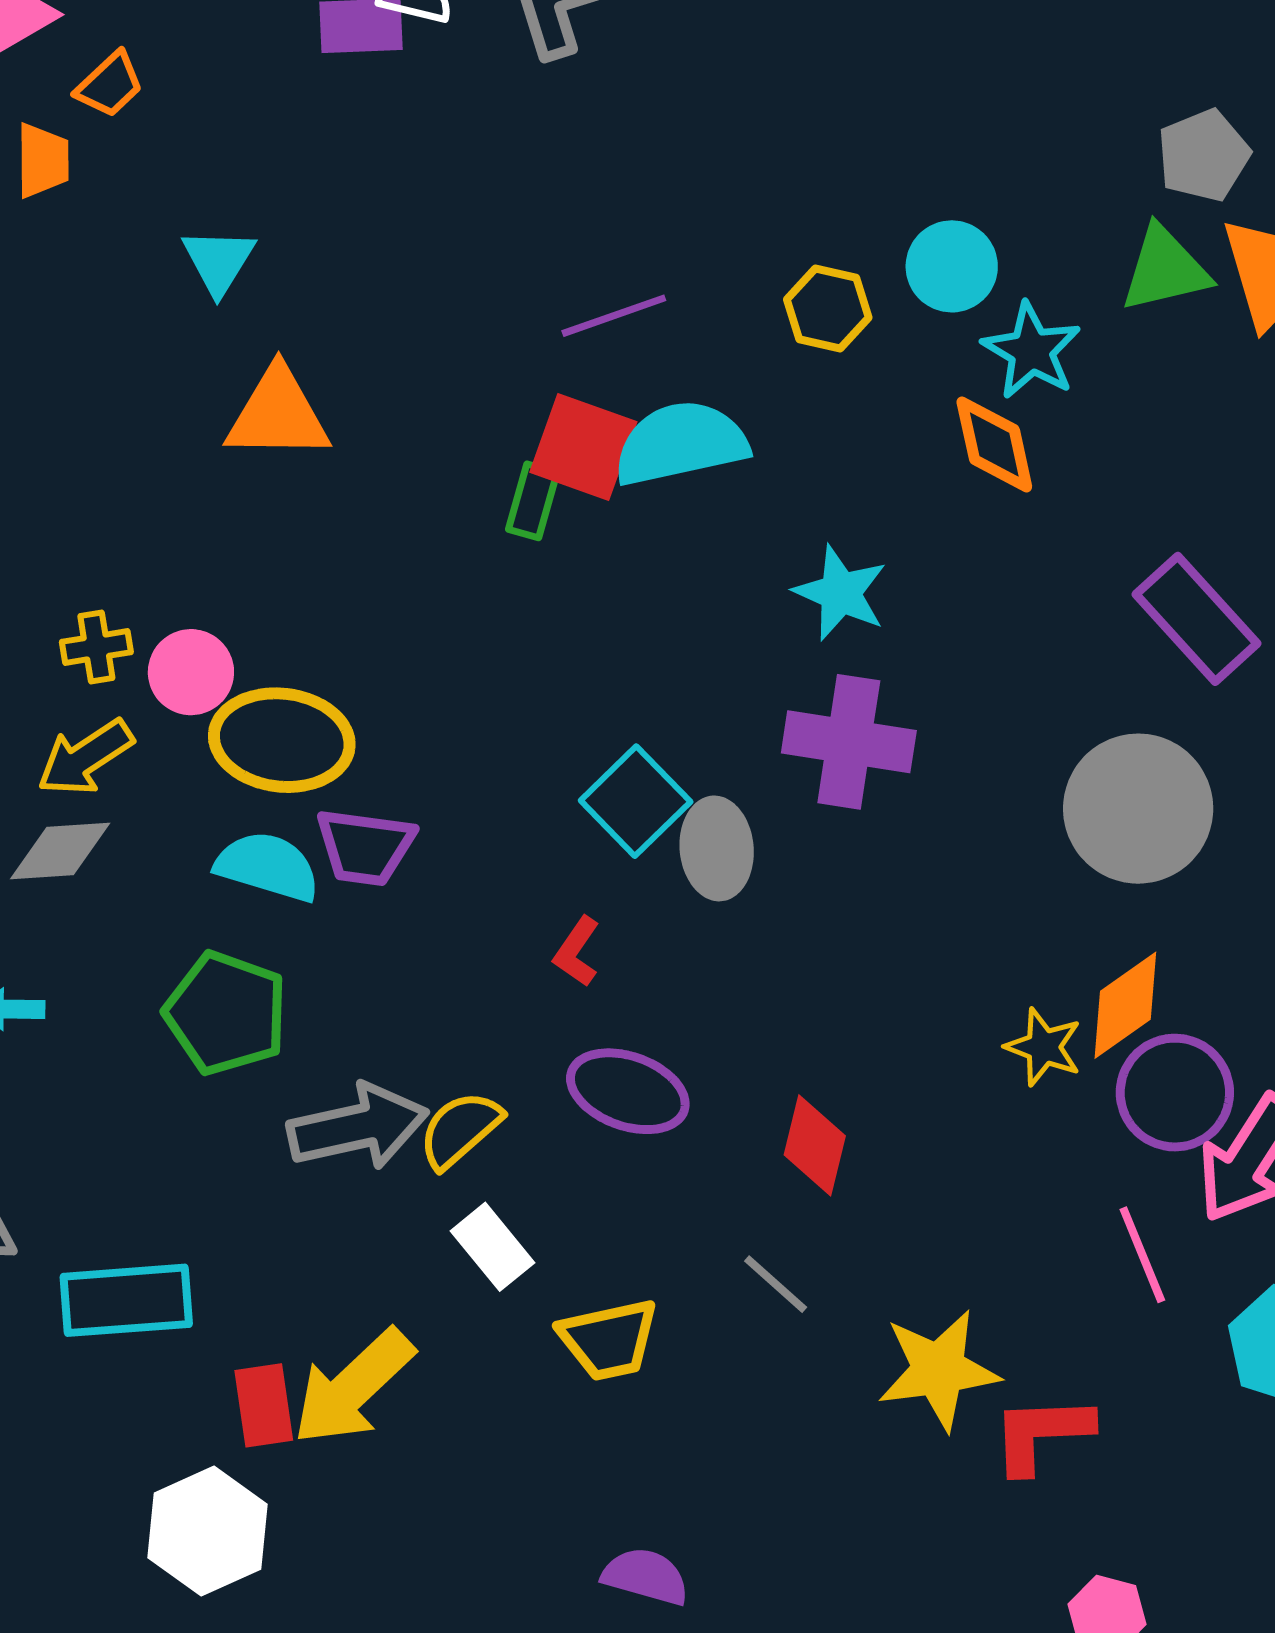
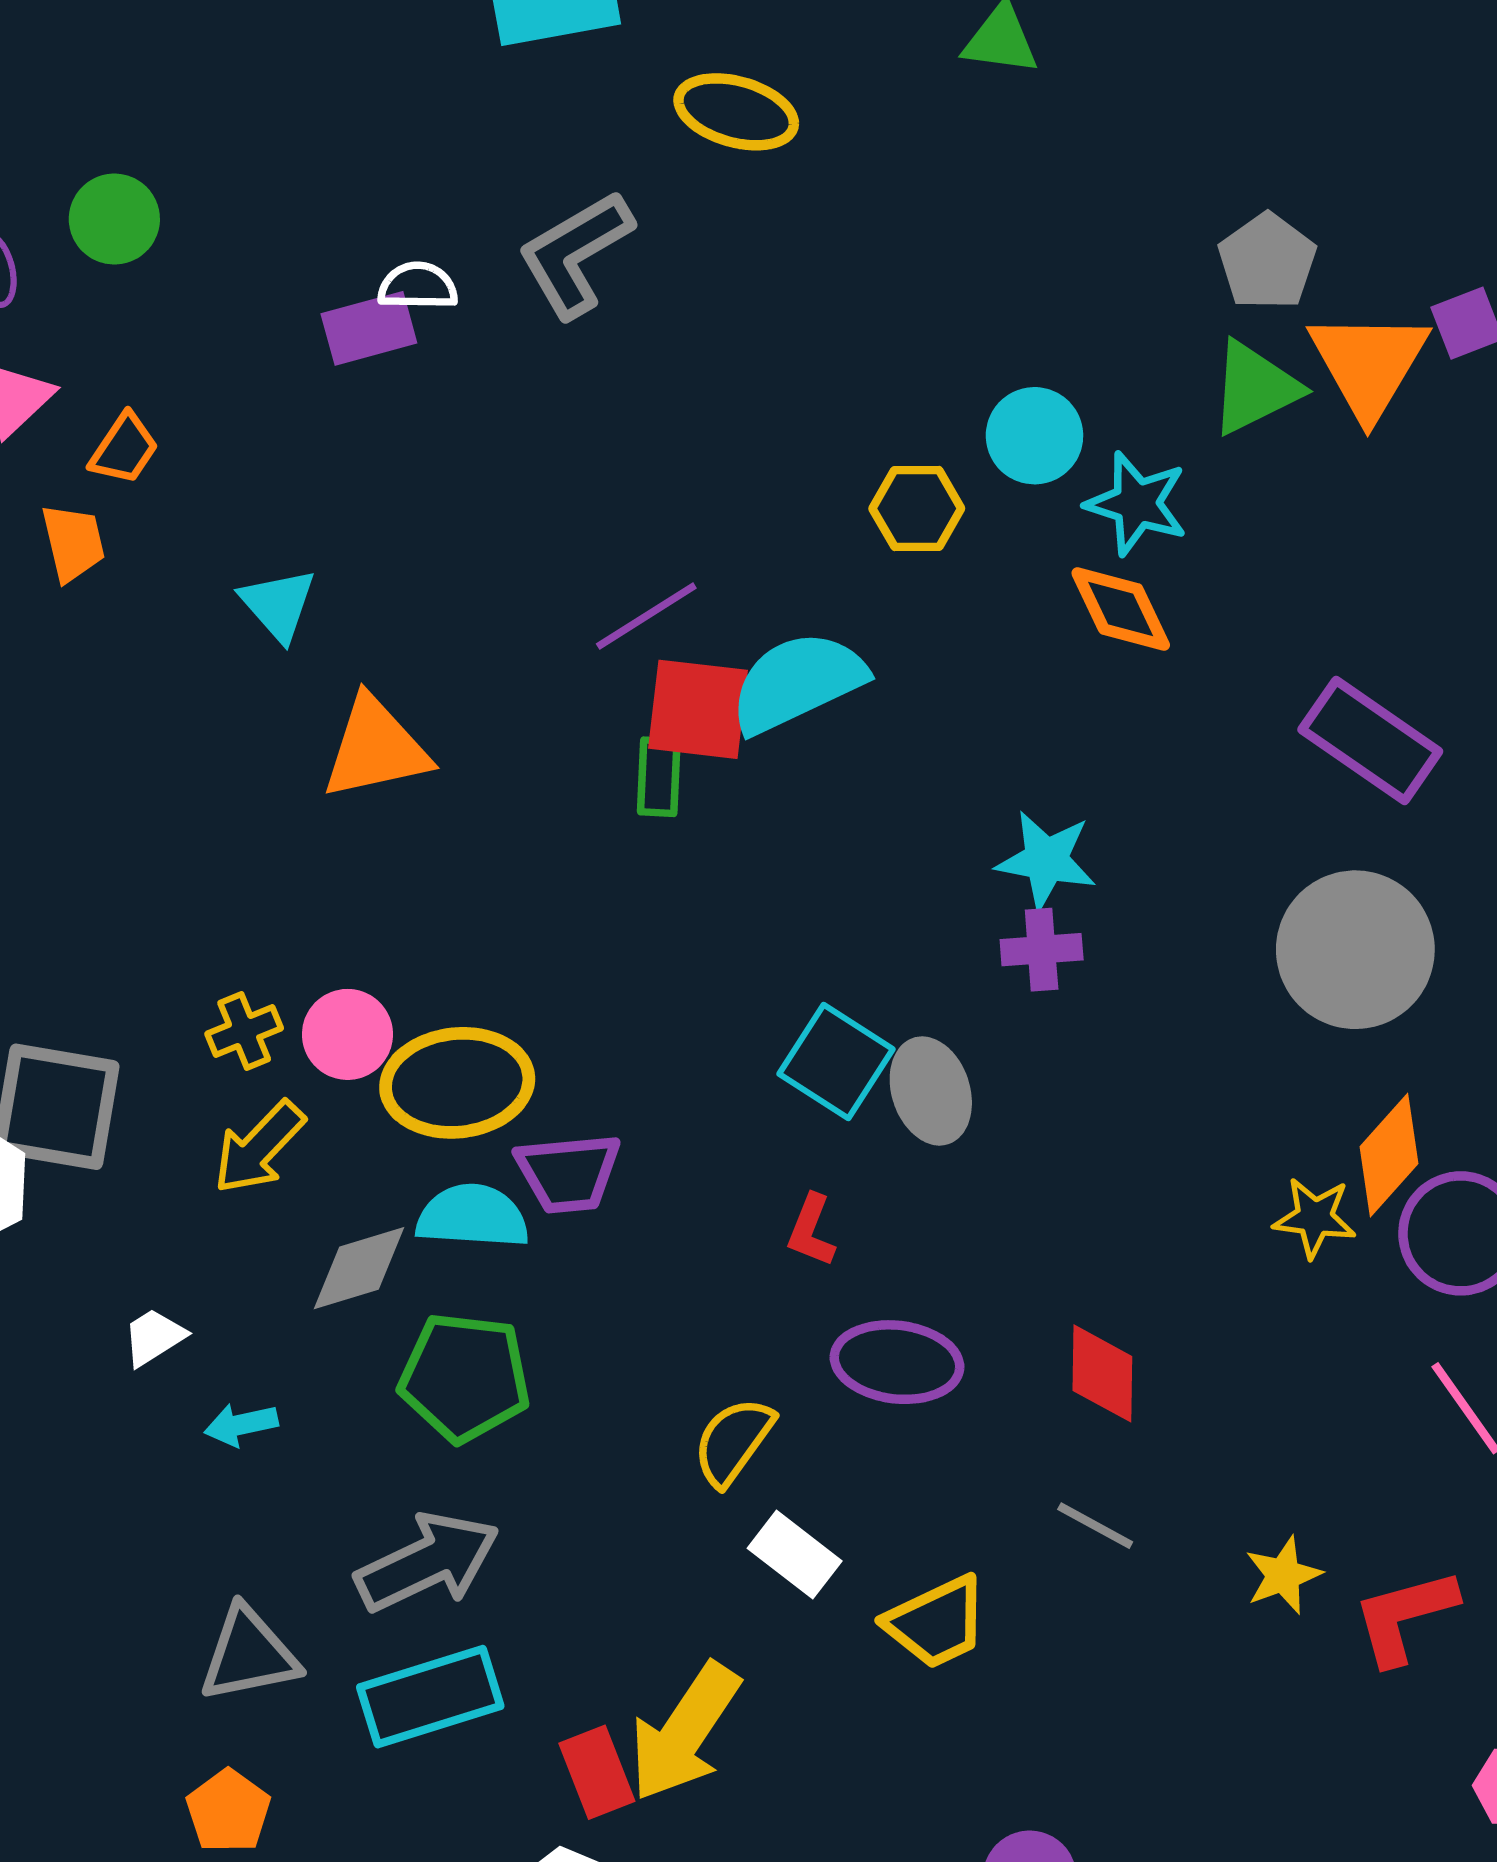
purple line: (614, 316) -> (646, 616), moved
cyan star: (840, 593) -> (1046, 860), moved
purple cross: (849, 742) -> (1042, 950), size x0.6
gray diamond: (60, 851) -> (359, 1268), moved
gray arrow: (358, 1127) -> (427, 1562), moved
yellow star: (938, 1370) -> (1283, 1575), size x0.6

